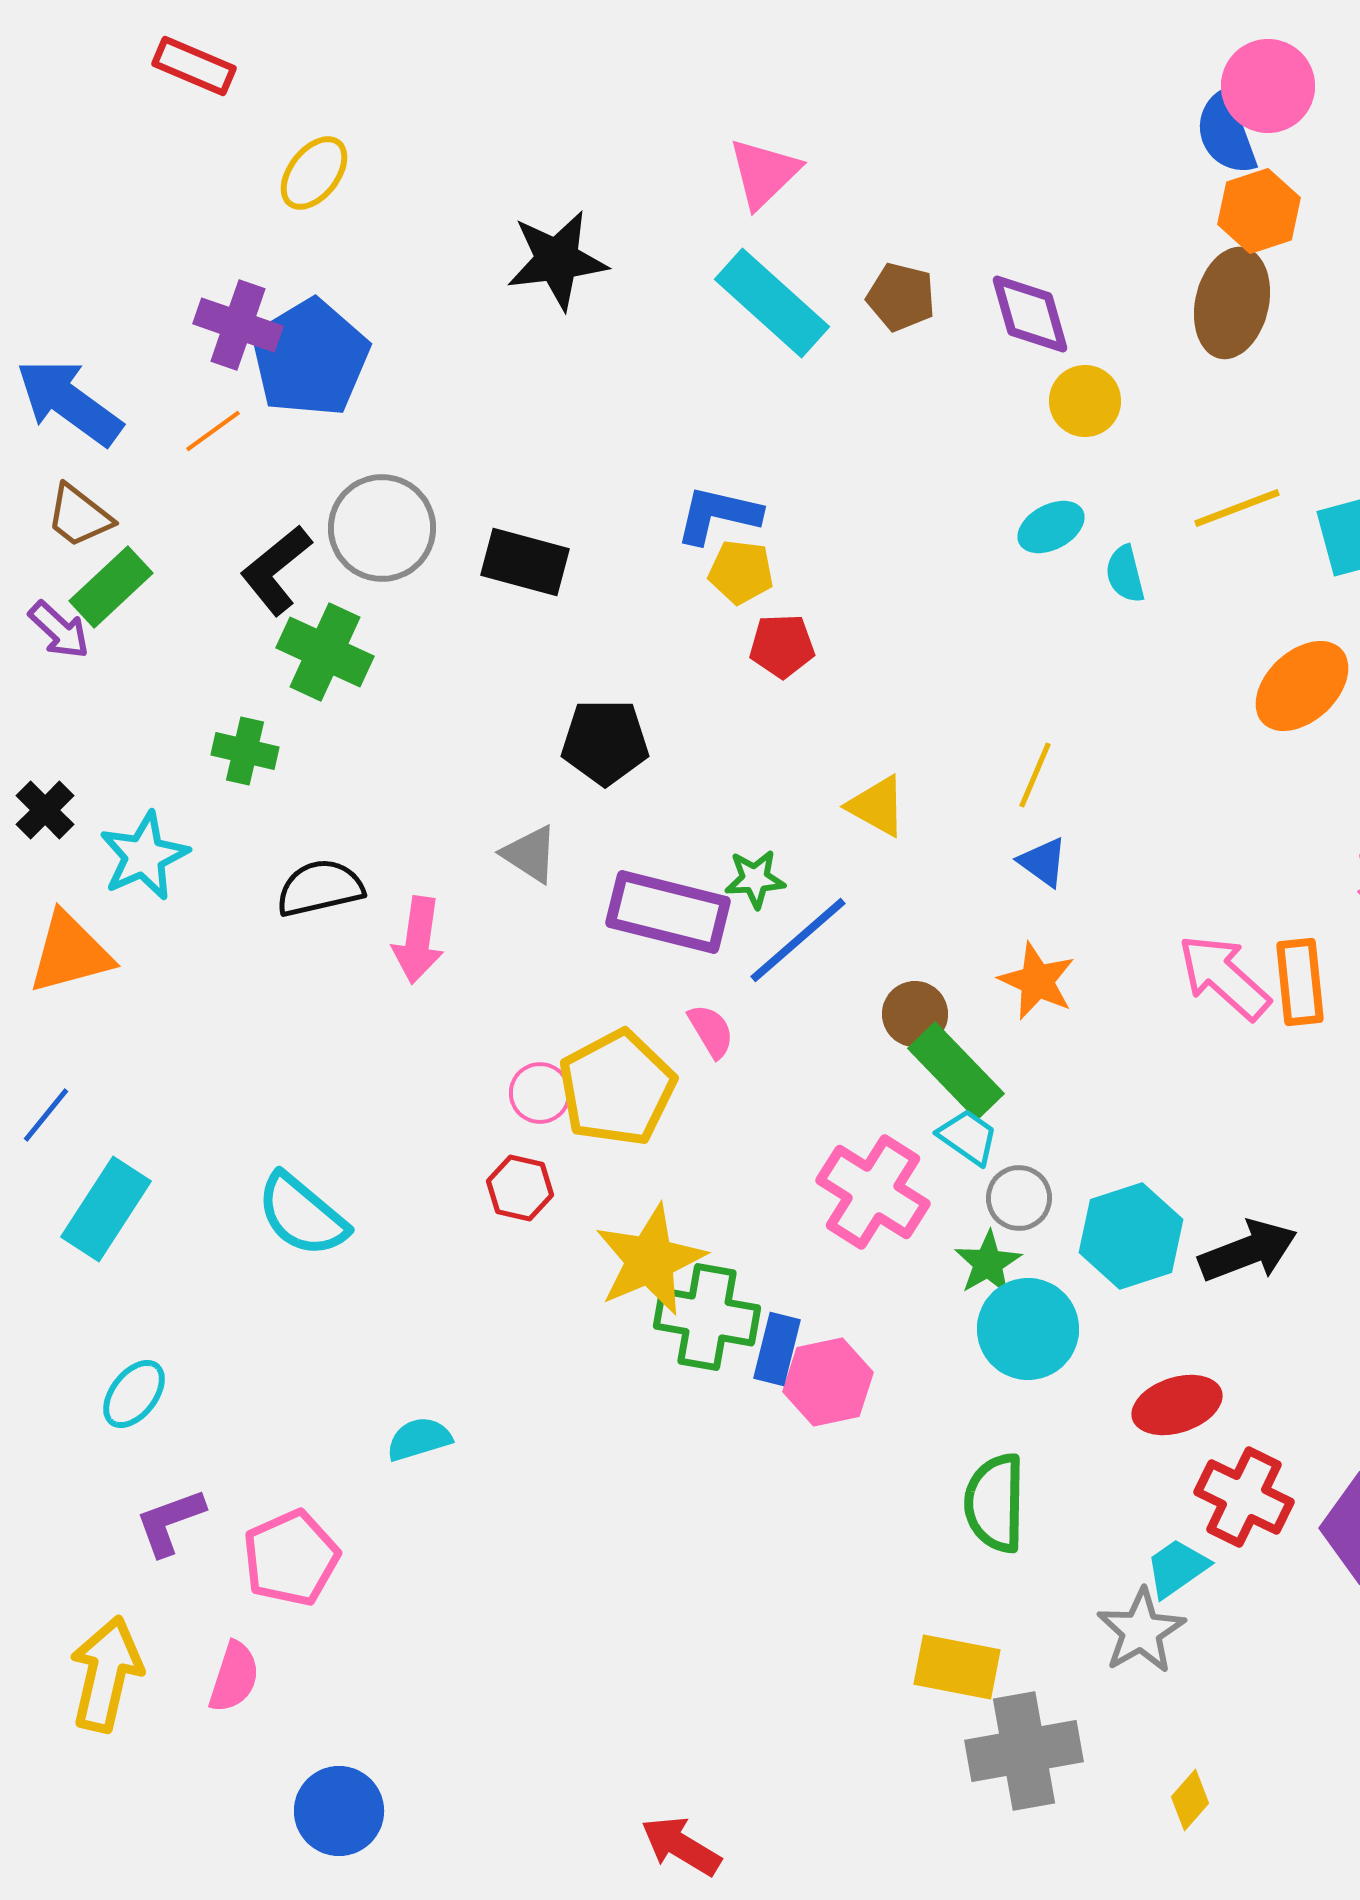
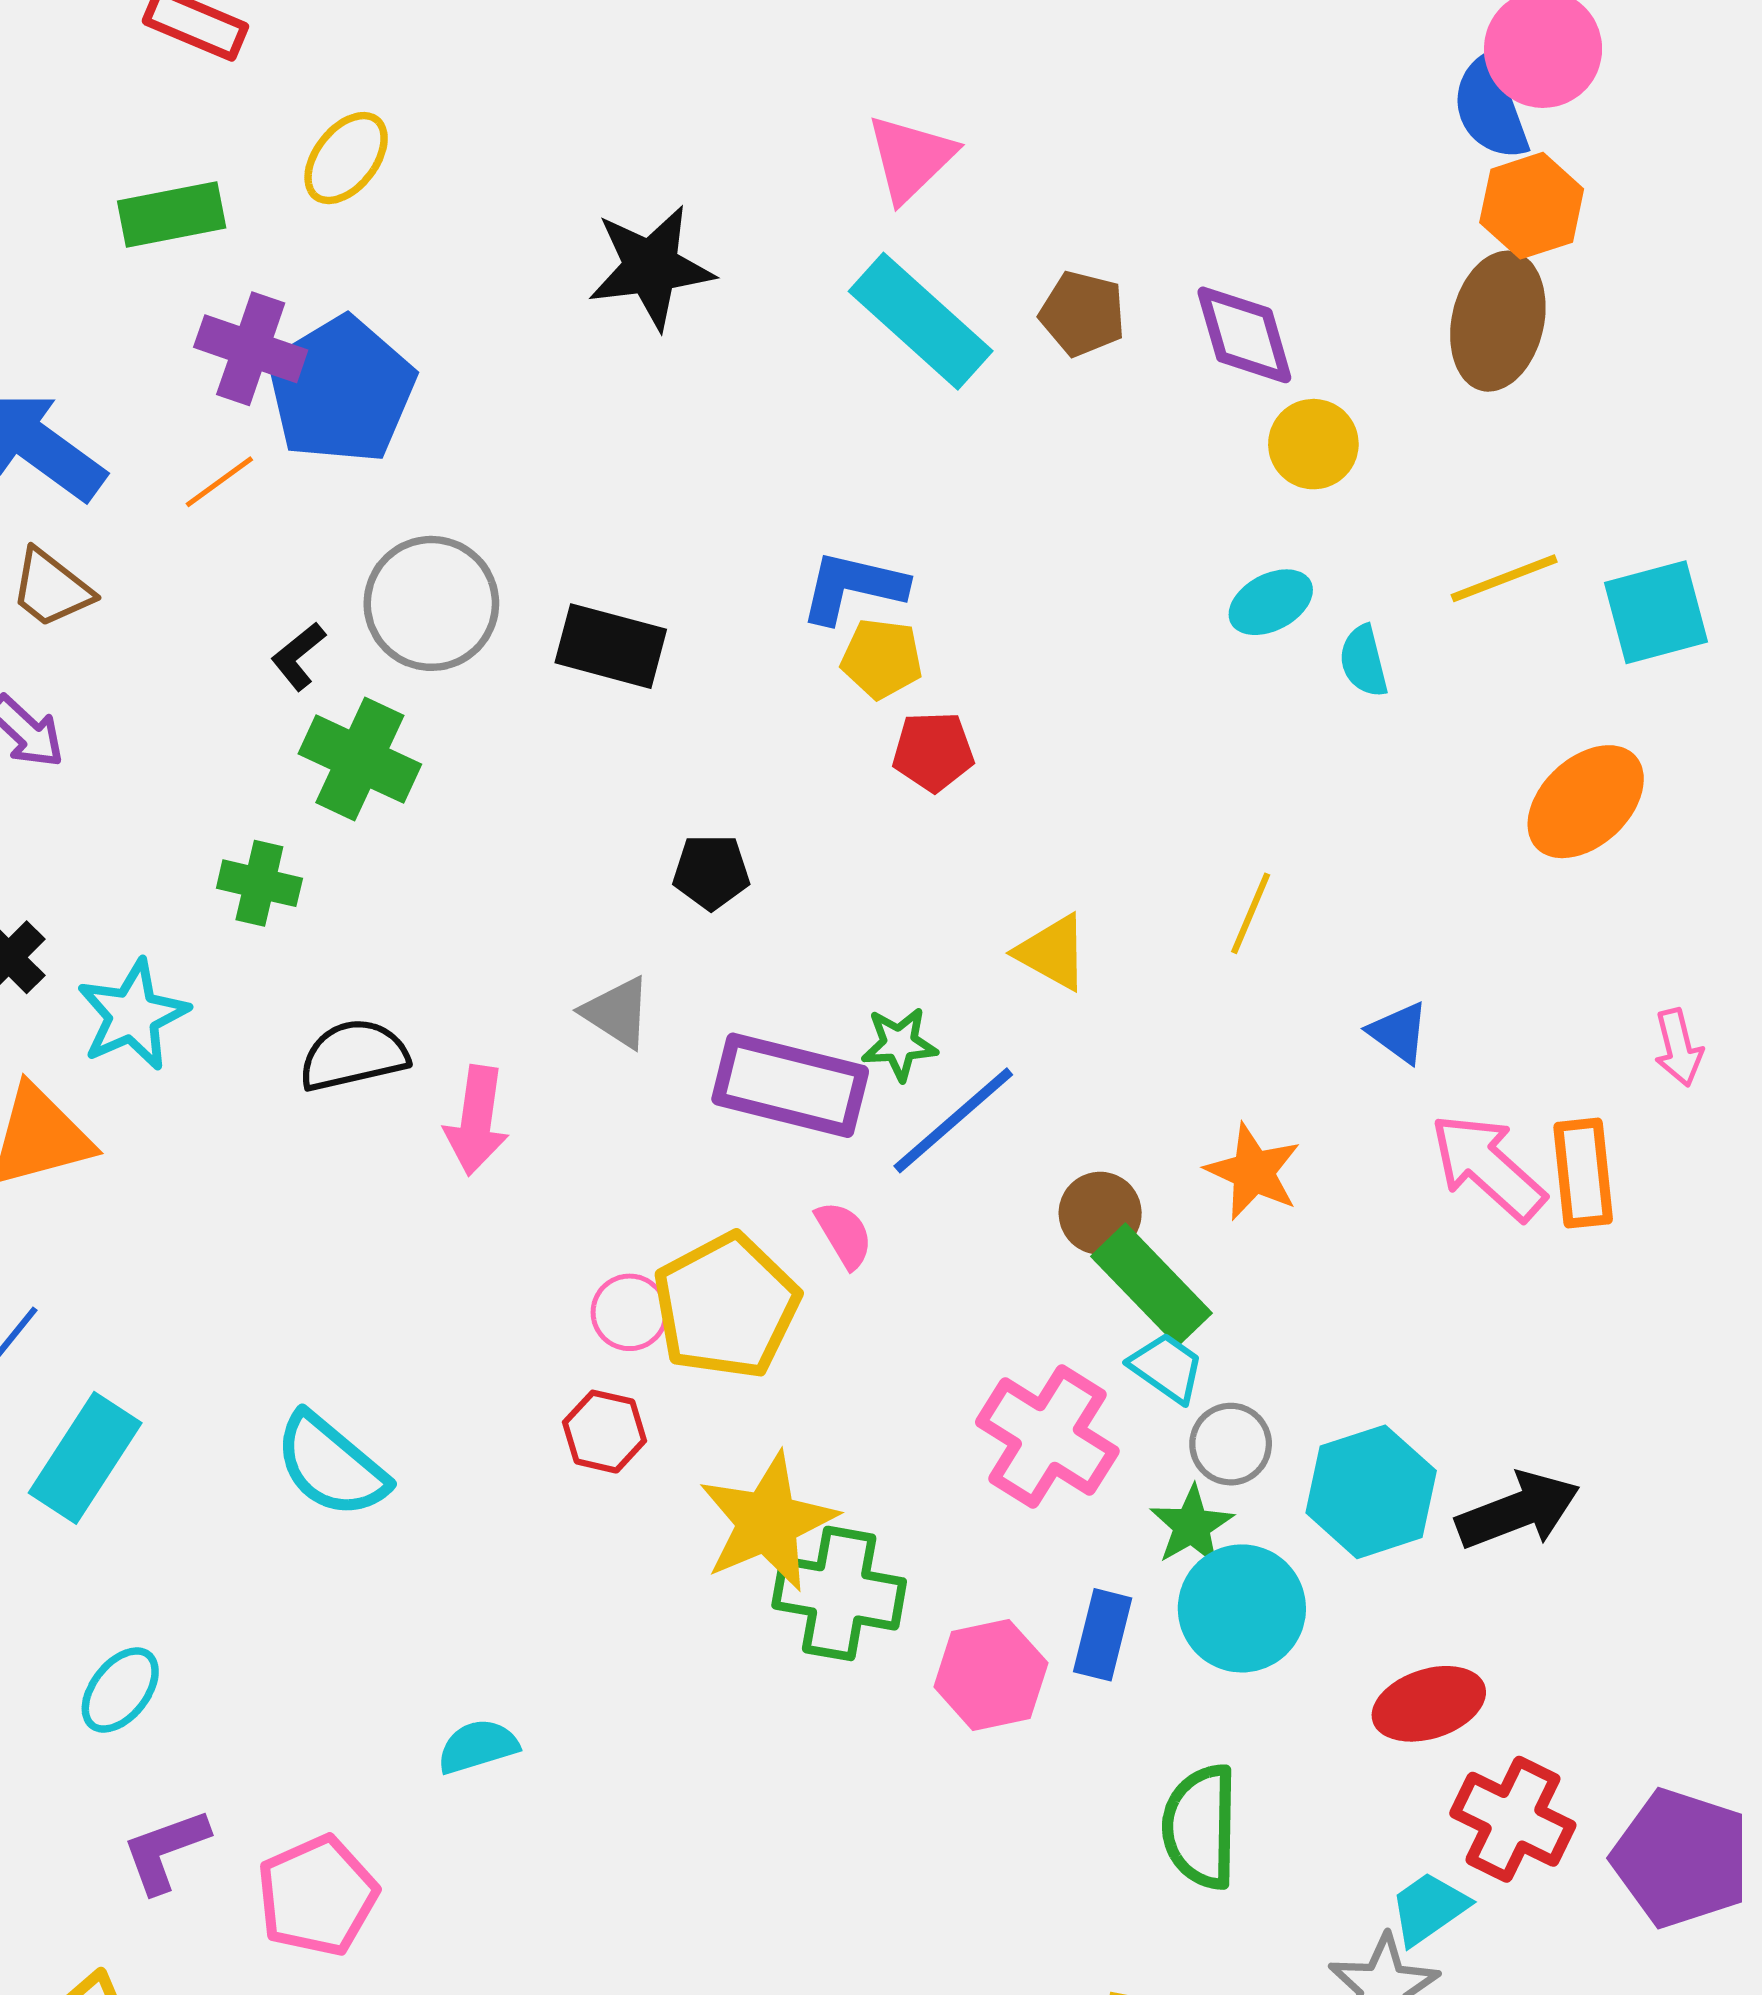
black L-shape: (276, 570) -> (298, 656), size x0.6
green rectangle: (111, 587) -> (172, 214), moved, turned 32
black pentagon: (605, 742) -> (711, 872), size x0.7
blue triangle: (1043, 862) -> (1399, 1033), moved
blue rectangle: (777, 1349) -> (1103, 1635), moved

